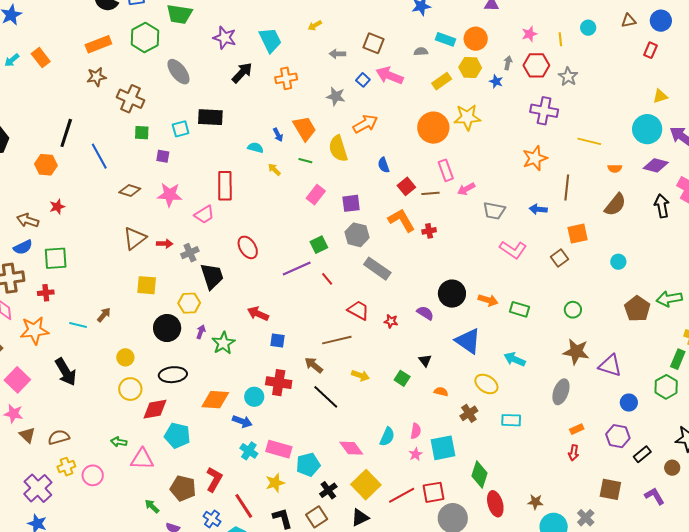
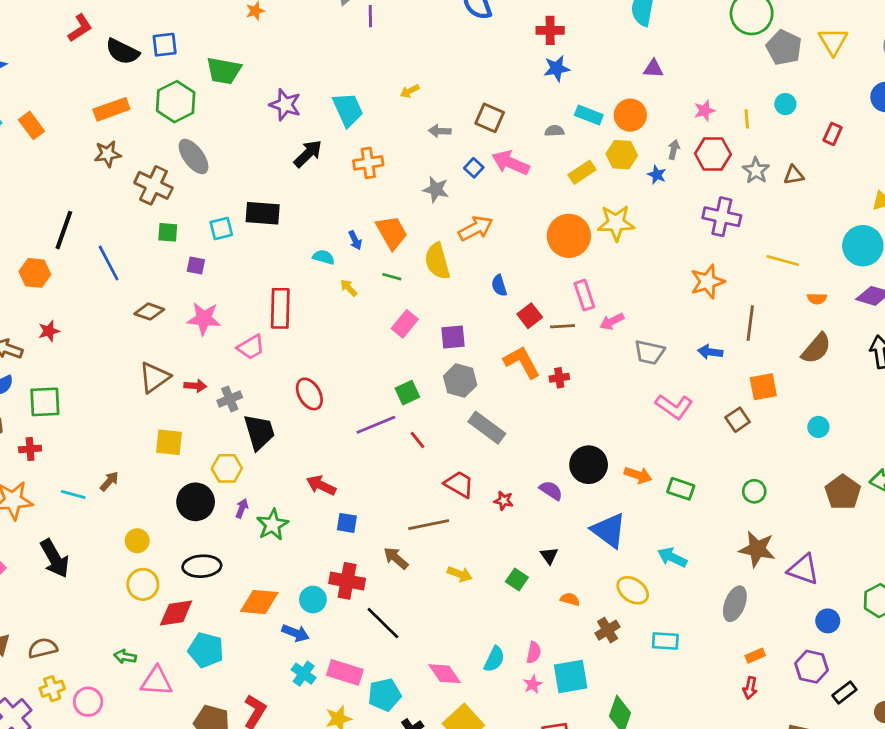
brown triangle: (629, 21) -> (794, 175), moved
red rectangle: (650, 50) -> (833, 134), moved
gray ellipse: (178, 72) -> (194, 157), moved
black line: (326, 397) -> (383, 623), moved

